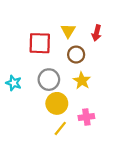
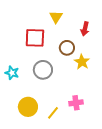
yellow triangle: (68, 31) -> (56, 17), moved
yellow star: (82, 81) -> (82, 62), moved
yellow circle: (57, 103) -> (28, 107), moved

